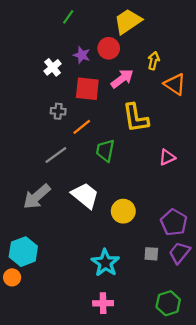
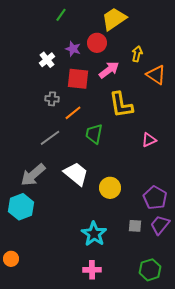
cyan hexagon: (23, 252) -> (21, 207), moved
orange circle: (12, 277) -> (11, 259), moved

